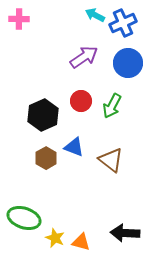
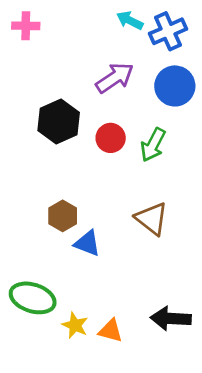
black hexagon: (43, 115) -> (59, 122), moved
blue triangle: (74, 147) -> (87, 243), moved

